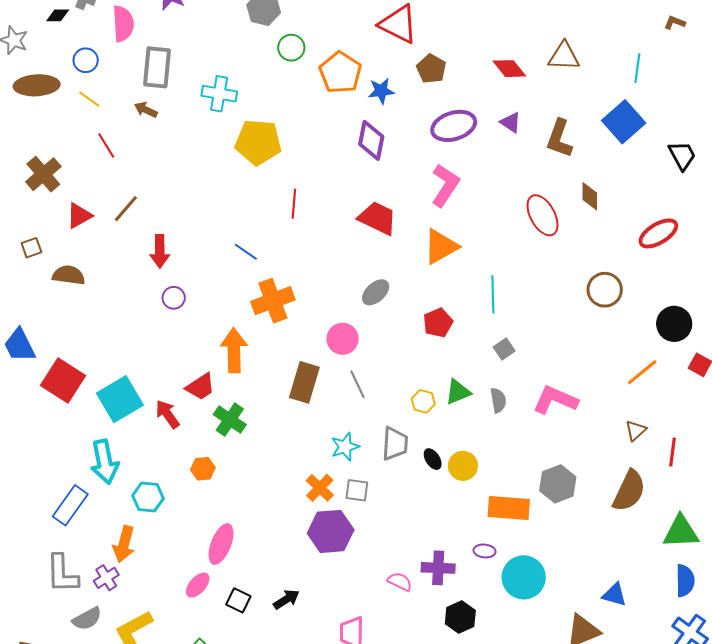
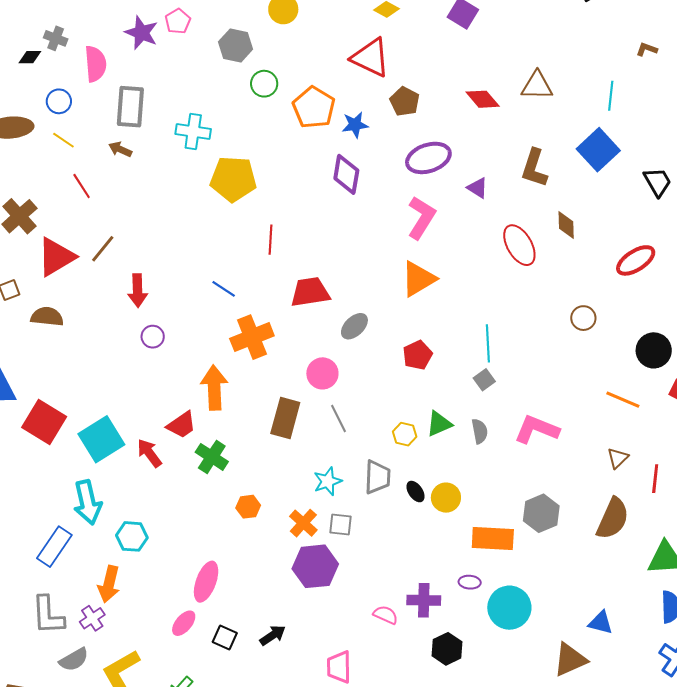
purple triangle: (511, 123) -> (478, 188), moved
red triangle: (79, 216) -> (56, 257), size x1.5
red trapezoid: (378, 218) -> (310, 292), moved, turned -33
brown circle: (605, 290) -> (583, 318), size x0.7
cyan line: (493, 294) -> (488, 343), moved
orange line: (642, 372) -> (623, 400), turned 64
orange hexagon: (203, 469) -> (248, 507), moved

